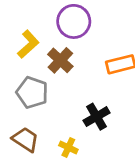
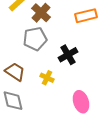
gray pentagon: (32, 92) -> (35, 39), moved, turned -30

